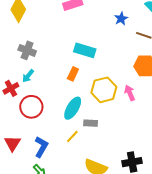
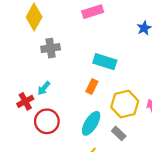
gray cross: (27, 50) -> (51, 48), moved, turned -30
gray rectangle: (91, 123) -> (119, 133), moved, turned 40

